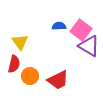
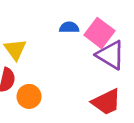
red trapezoid: (58, 80) -> (106, 102), moved

